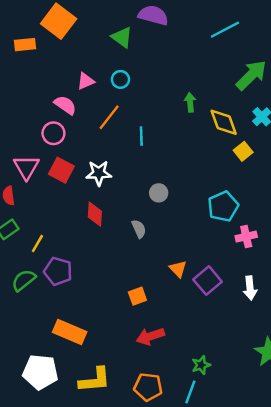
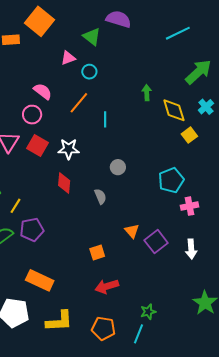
pink triangle: (86, 81) -> (68, 58), moved
purple pentagon: (58, 271) -> (32, 230), turned -30

